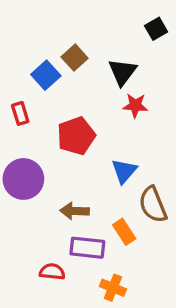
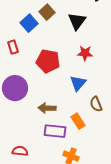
red star: (135, 105) -> (85, 53), moved
red pentagon: (76, 136) -> (48, 61), turned 30
brown semicircle: (153, 205) -> (96, 104), size x0.7
red semicircle: (52, 272) -> (20, 151), moved

